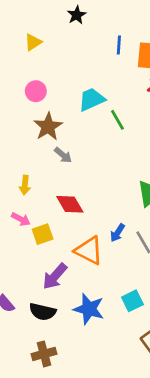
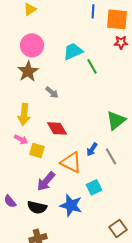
pink circle: (36, 91) -> (32, 45), size x1.5
brown star: (48, 127) -> (28, 71), moved
yellow arrow: (25, 185) -> (24, 114), size x1.5
yellow square: (43, 234) -> (37, 150), turned 35
cyan square: (132, 301) -> (94, 187), moved

